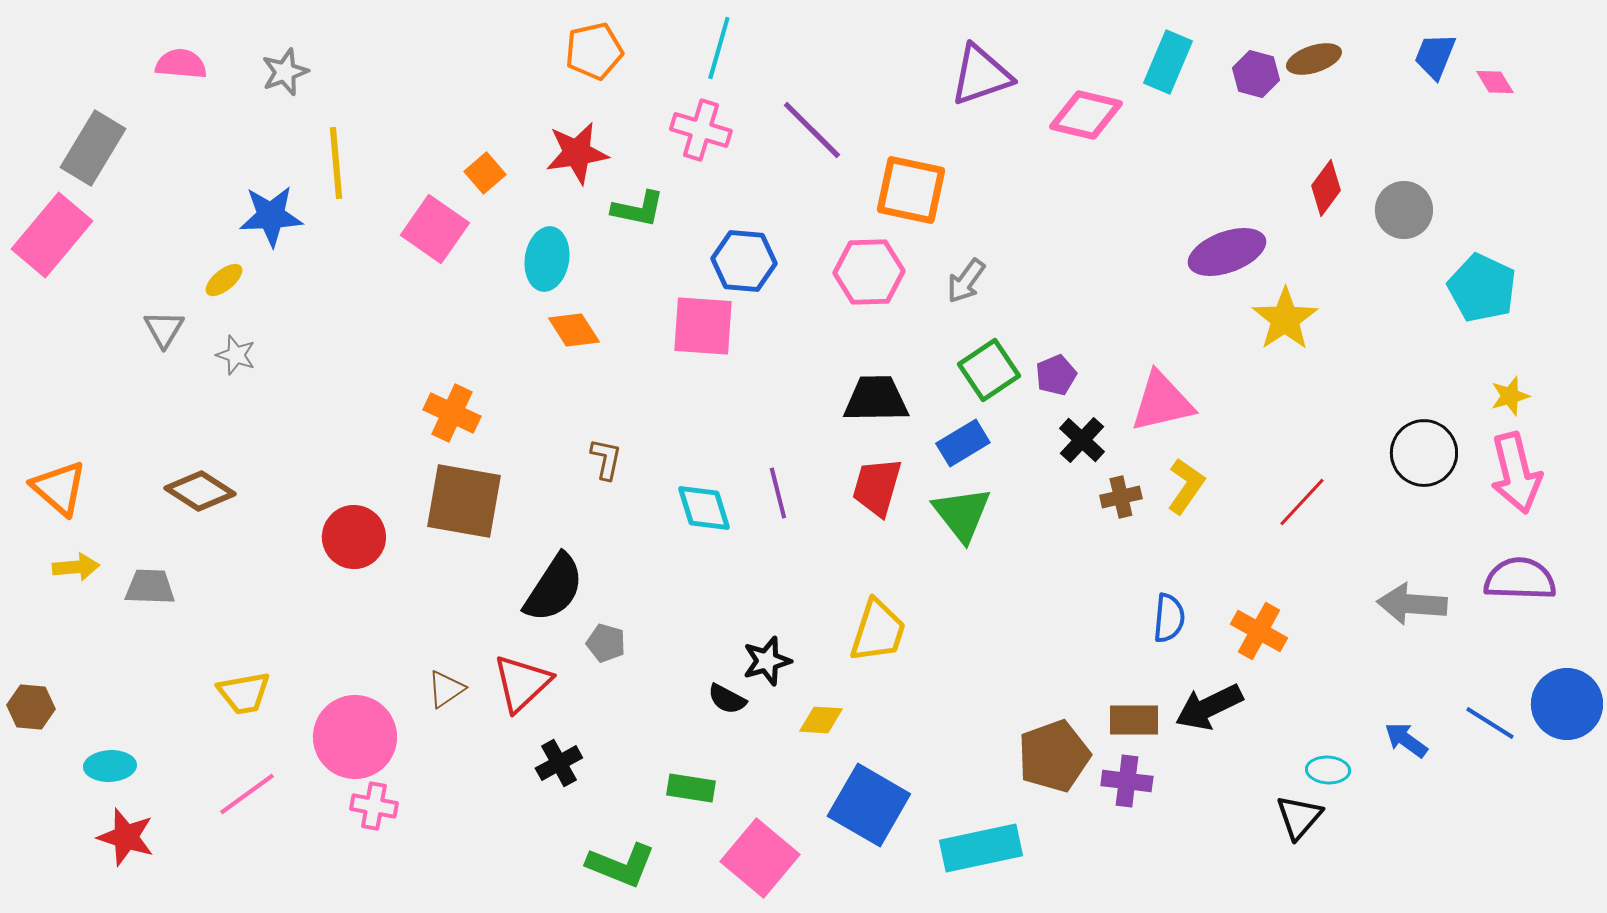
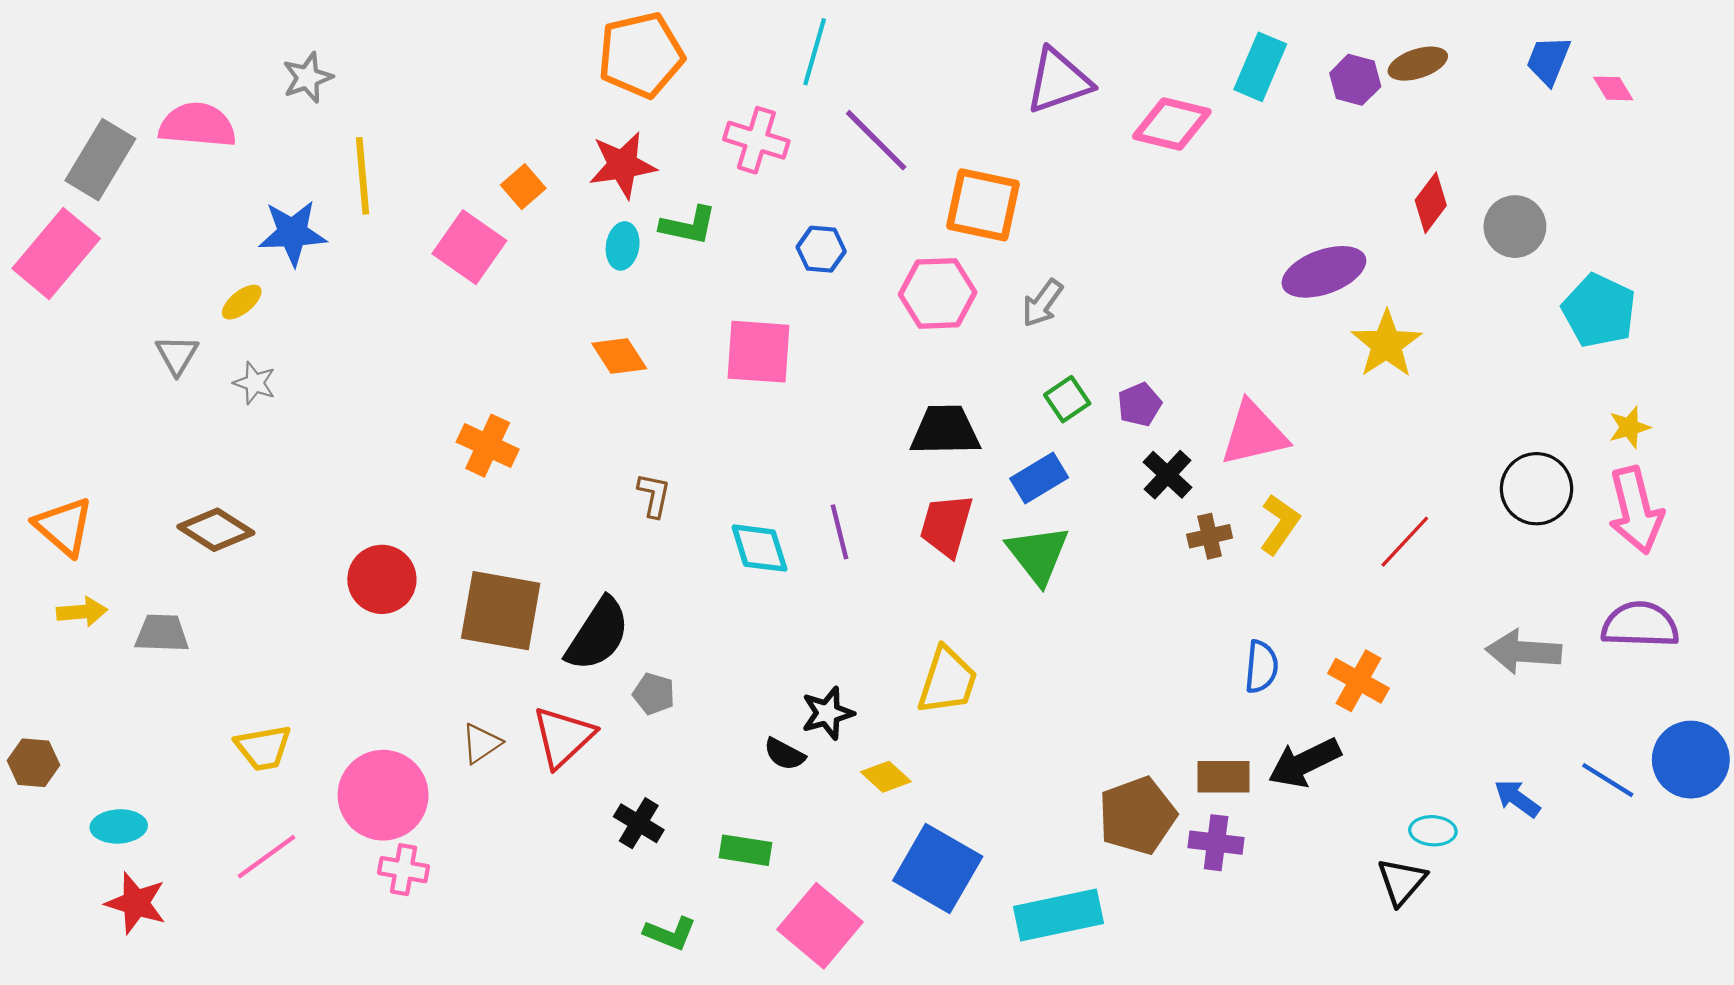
cyan line: (719, 48) -> (815, 52), moved
orange pentagon: (594, 51) -> (641, 55), size x1.4
pink semicircle: (181, 64) -> (197, 125), moved, size x1.4
cyan ellipse: (547, 259) -> (623, 246), moved, size x0.7
blue hexagon: (744, 261) -> (821, 249), moved, size x0.7
green square: (989, 370) -> (1067, 399), size x0.7
brown square: (464, 501) -> (501, 611), moved
yellow diamond: (821, 720) -> (886, 777), turned 39
black cross: (559, 763) -> (639, 823), moved, turned -30
green L-shape: (621, 865) -> (670, 933), size x0.7

